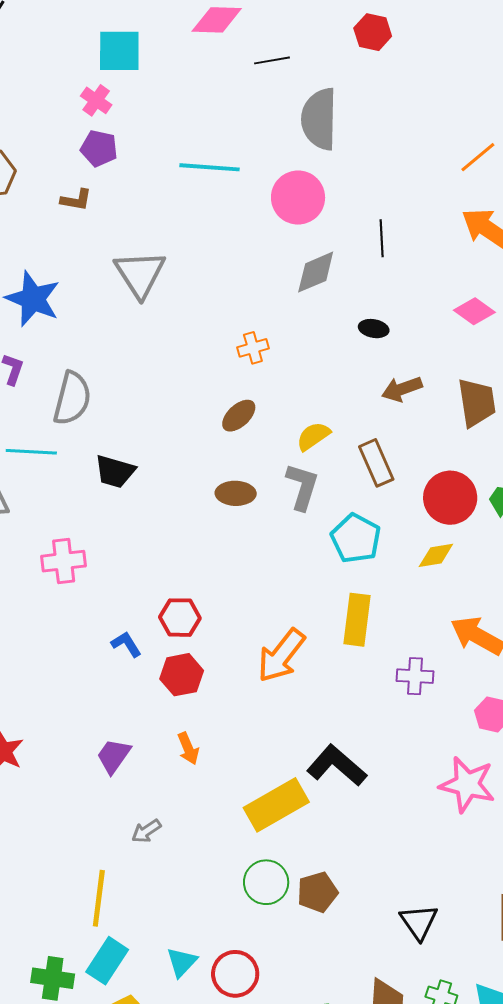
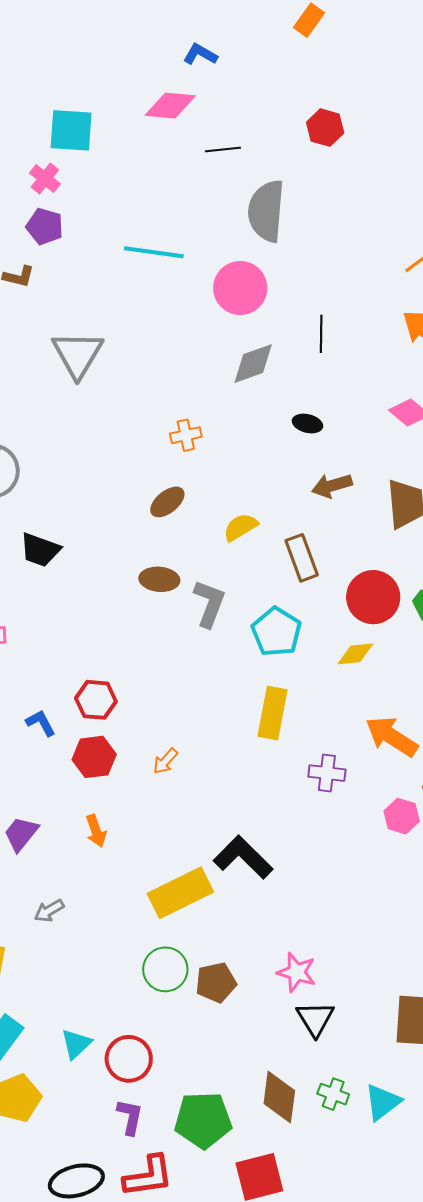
gray L-shape: (302, 487) -> (209, 603), moved
orange arrow: (281, 656) -> (165, 761), moved, size x0.5
pink star: (467, 784) -> (297, 972), moved, size x0.7

